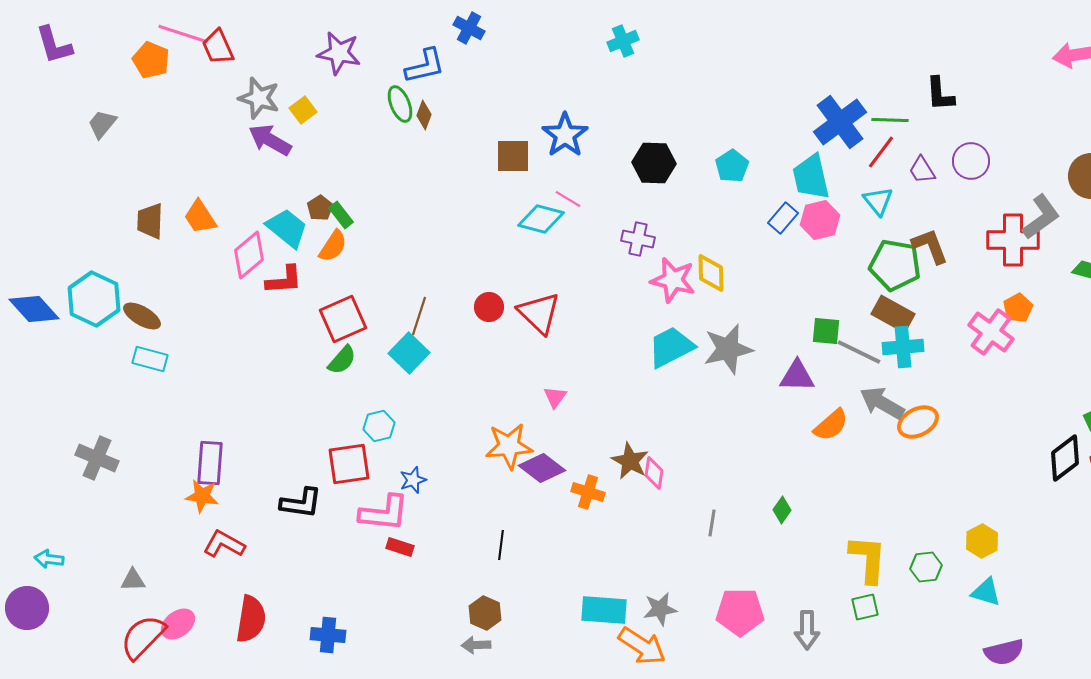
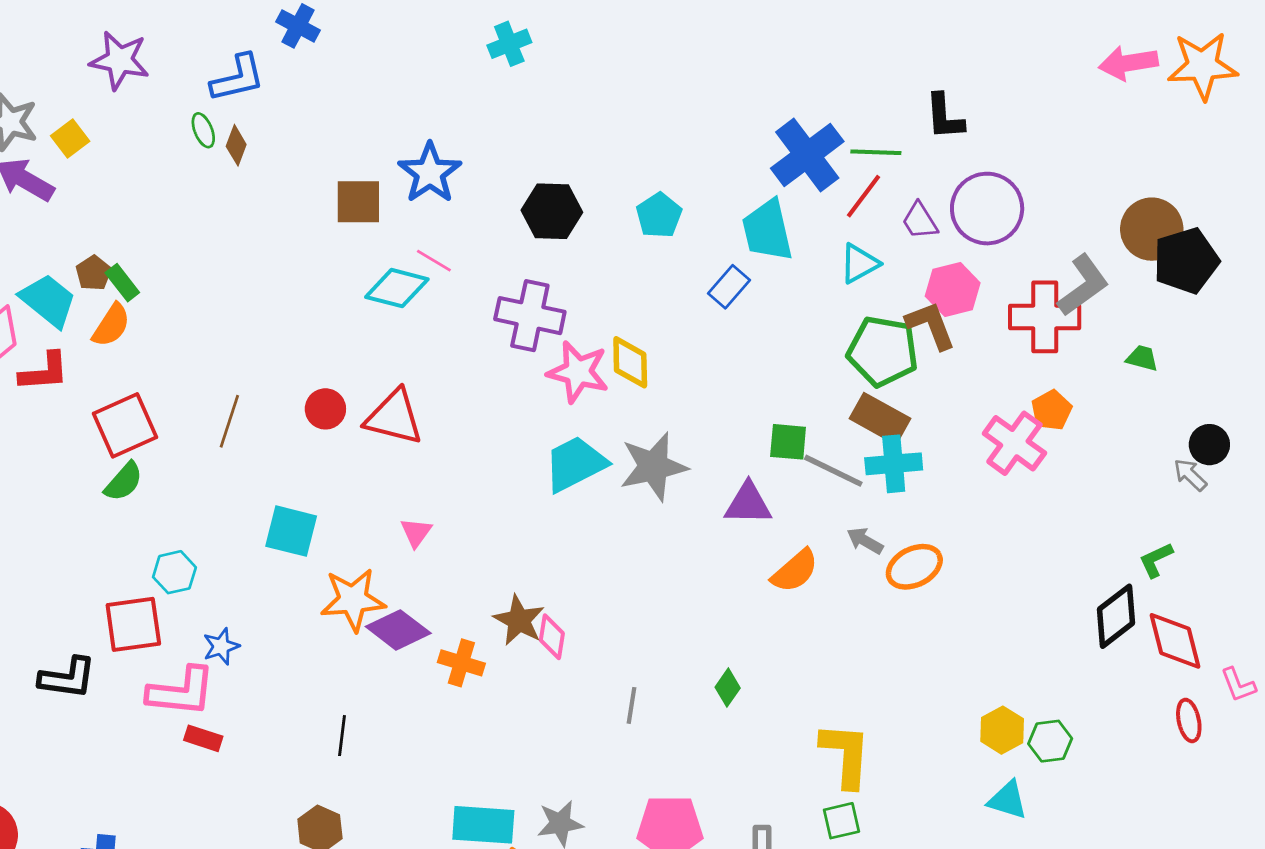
green ellipse: (400, 104) -> (203, 130), size x0.7
purple circle: (971, 161) -> (987, 209), size x1.4
cyan triangle: (878, 201) -> (859, 263), turned 40
pink hexagon: (820, 220) -> (953, 289), moved
purple cross: (638, 239) -> (530, 316), size x1.5
red triangle: (539, 313) -> (394, 417), turned -30
cyan square: (409, 353) -> (291, 531), moved, turned -30
gray arrow: (882, 403) -> (865, 541), size x0.6
green hexagon: (926, 567) -> (1050, 741), moved

